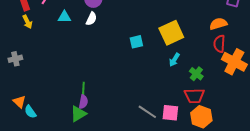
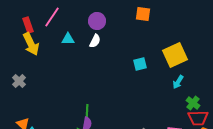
yellow arrow: (27, 22) -> (31, 44), size x1.6
gray cross: (15, 59) -> (19, 81), turned -32
green cross: (196, 74) -> (193, 103), moved

